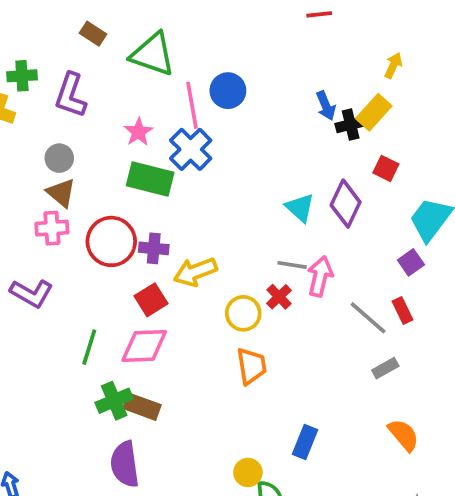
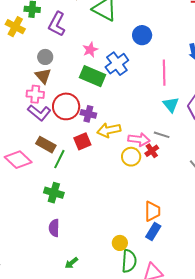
pink line: (192, 105) -> (164, 73), moved
pink arrow: (320, 276) -> (139, 139), moved, turned 75
purple L-shape: (32, 293) -> (39, 113), moved
pink diamond: (144, 346) -> (18, 160), moved, turned 36
green line: (89, 347) -> (59, 159), moved
orange trapezoid: (252, 366) -> (152, 211), moved
green cross: (114, 401) -> (54, 193), turned 30
brown rectangle: (142, 407) -> (46, 145), moved
purple semicircle: (125, 464) -> (54, 228), size x0.7

